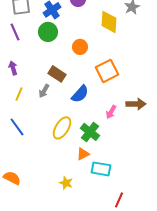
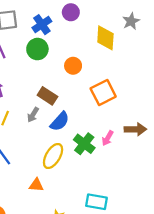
blue semicircle: (80, 94) -> (60, 121), moved
green cross: (90, 132) -> (84, 144), moved
orange triangle: (83, 154) -> (36, 185), moved, turned 32

